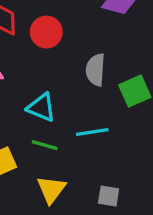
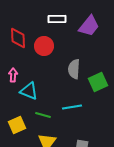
cyan triangle: (41, 107) -> (29, 91), moved

